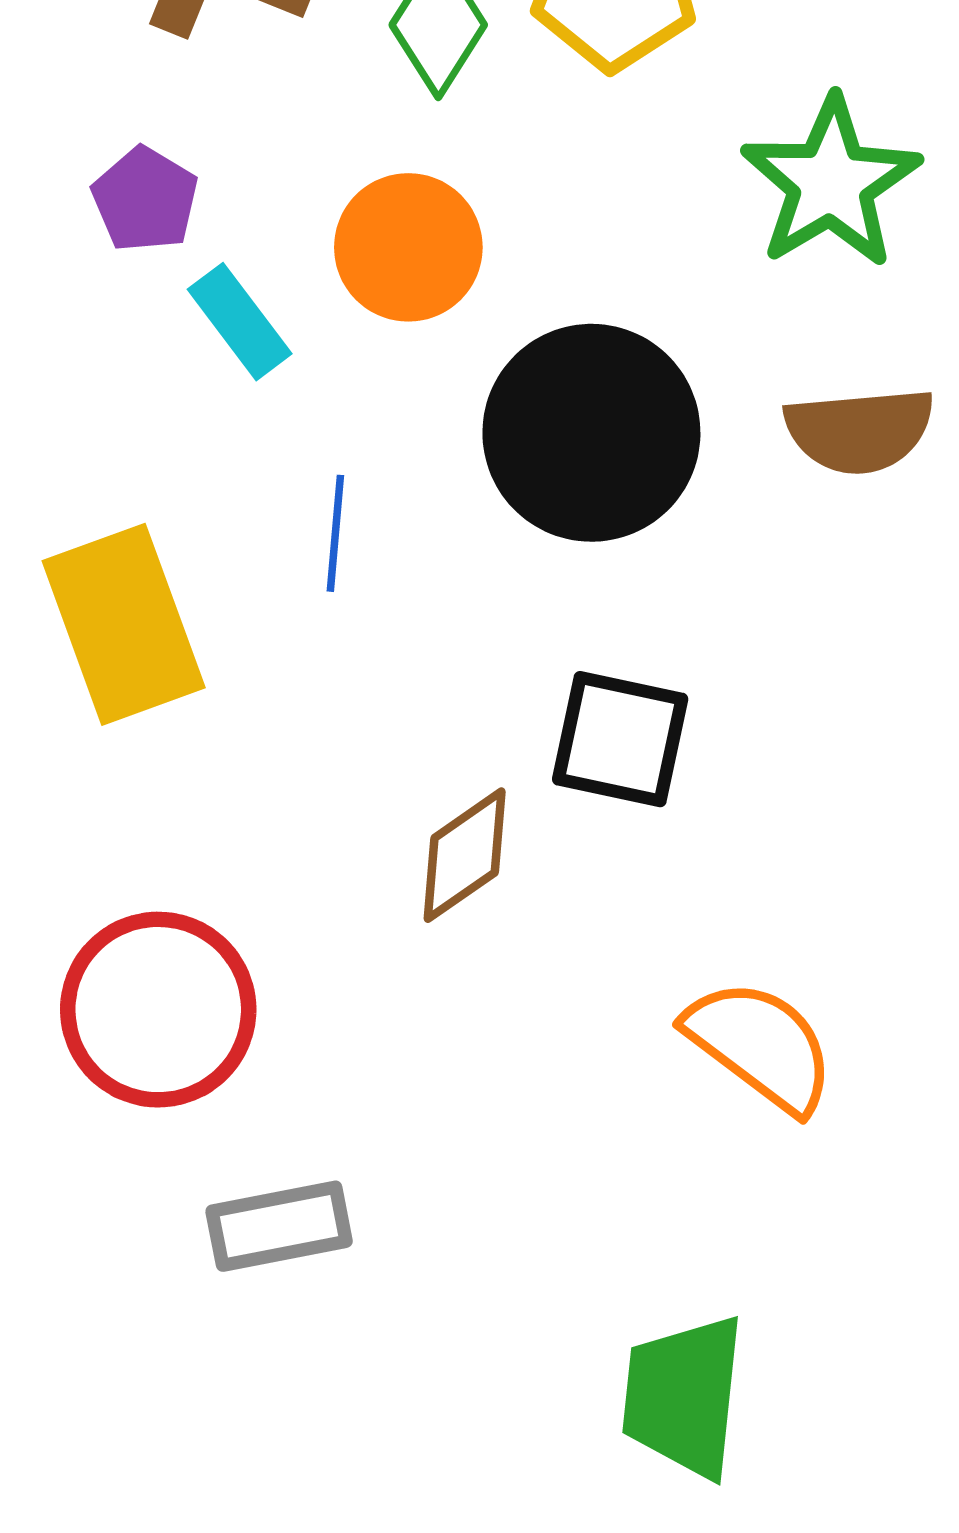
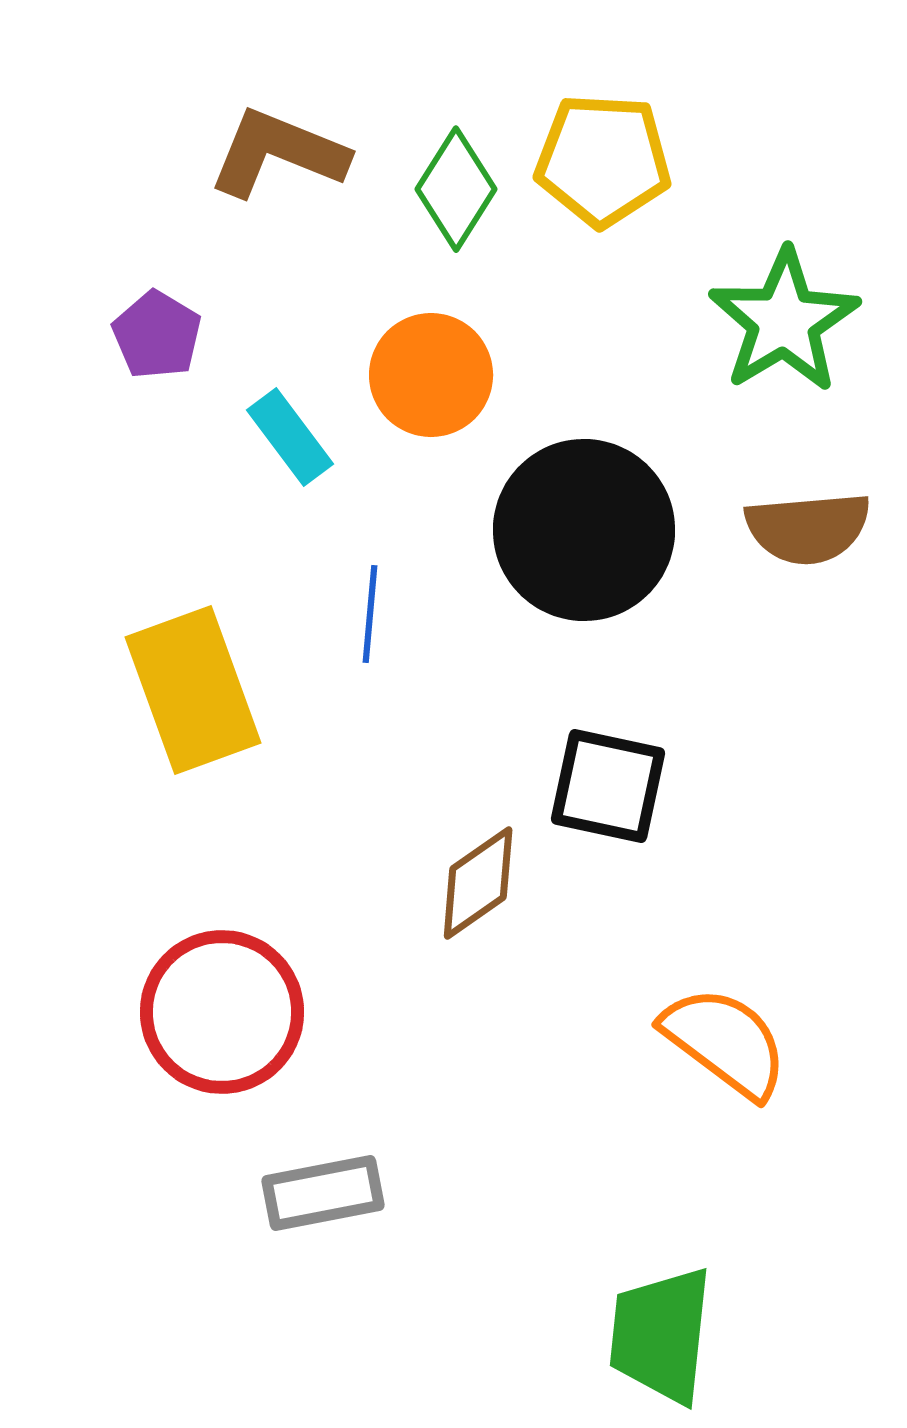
purple pentagon: (145, 199) -> (157, 335), moved

